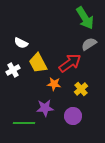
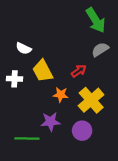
red arrow: (70, 63) -> (79, 71), size x0.6
white cross: (13, 70) -> (14, 79), turned 32
yellow cross: (81, 89) -> (91, 100), size x1.6

